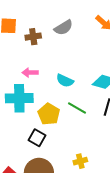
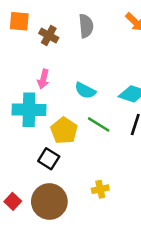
gray semicircle: (64, 28) -> (86, 26), turned -66
brown cross: (33, 37) -> (49, 36), turned 35
pink arrow: (30, 73) -> (43, 79), turned -77

